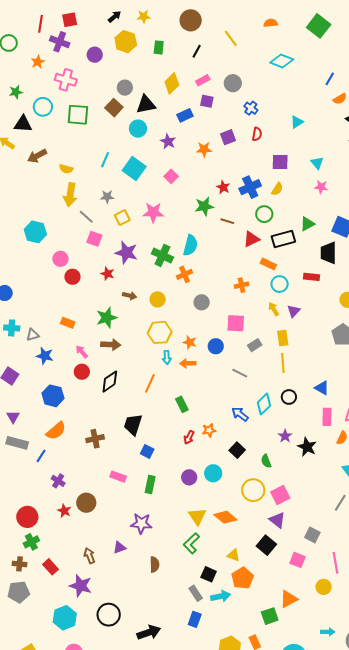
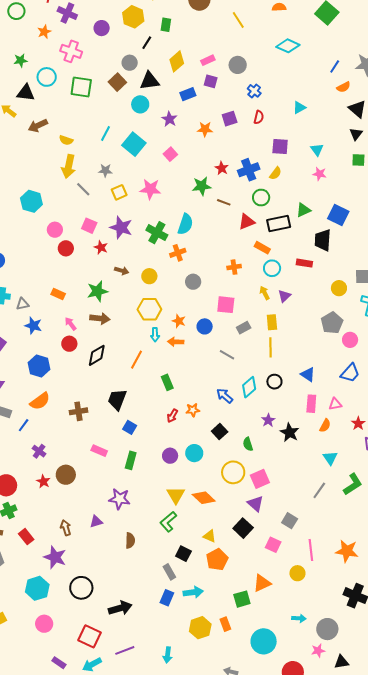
black line: (197, 51) -> (147, 43), moved
pink square: (94, 239) -> (89, 226), moved
cyan arrow: (221, 596) -> (193, 592), moved

